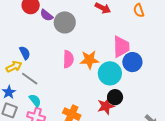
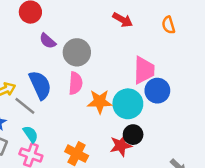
purple semicircle: (46, 15) -> (48, 41), moved
gray circle: (65, 22) -> (77, 52), moved
blue semicircle: (25, 53) -> (40, 85), moved, size x1.6
orange star: (89, 60) -> (100, 102), moved

